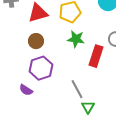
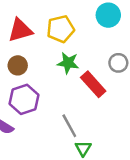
red rectangle: (96, 56) -> (93, 84), turned -60

